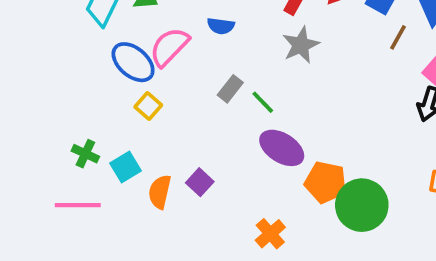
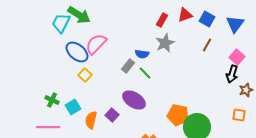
blue semicircle: (221, 26) -> (142, 54), moved
brown line: (398, 37) -> (207, 45), moved
purple ellipse: (282, 148) -> (134, 100), moved

